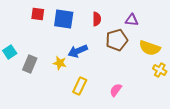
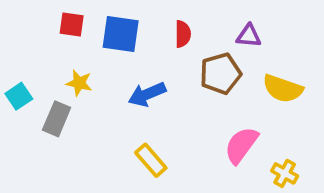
yellow star: (60, 63) -> (79, 83), moved
yellow cross: (160, 70) -> (285, 173), moved
yellow rectangle: (80, 86) -> (151, 160), turned -66
pink semicircle: (116, 90) -> (241, 145), moved, size x1.5

